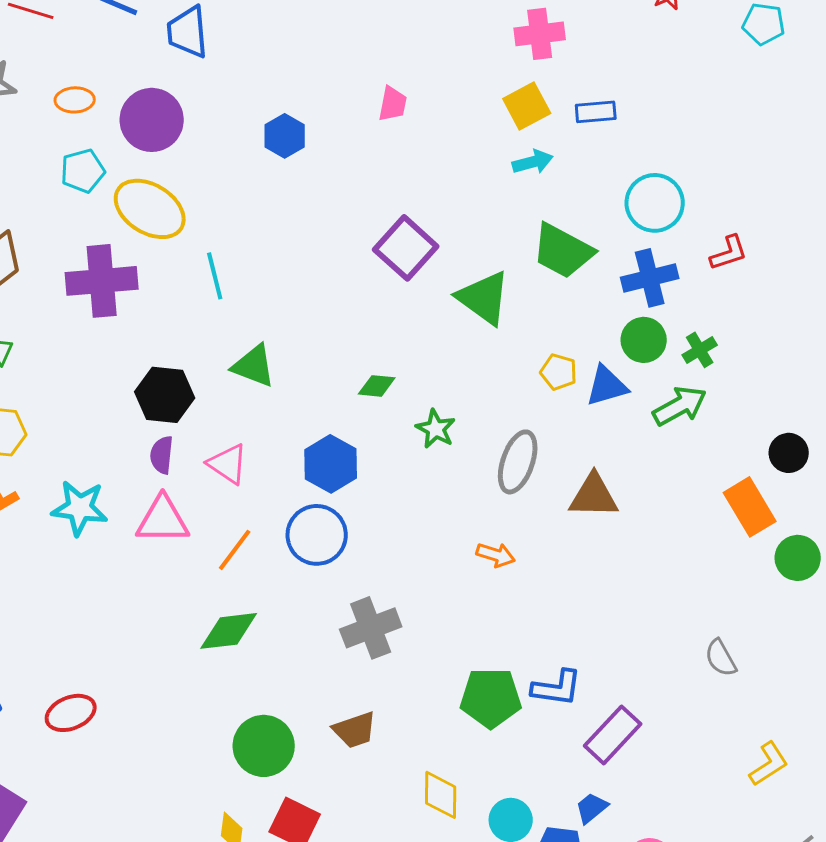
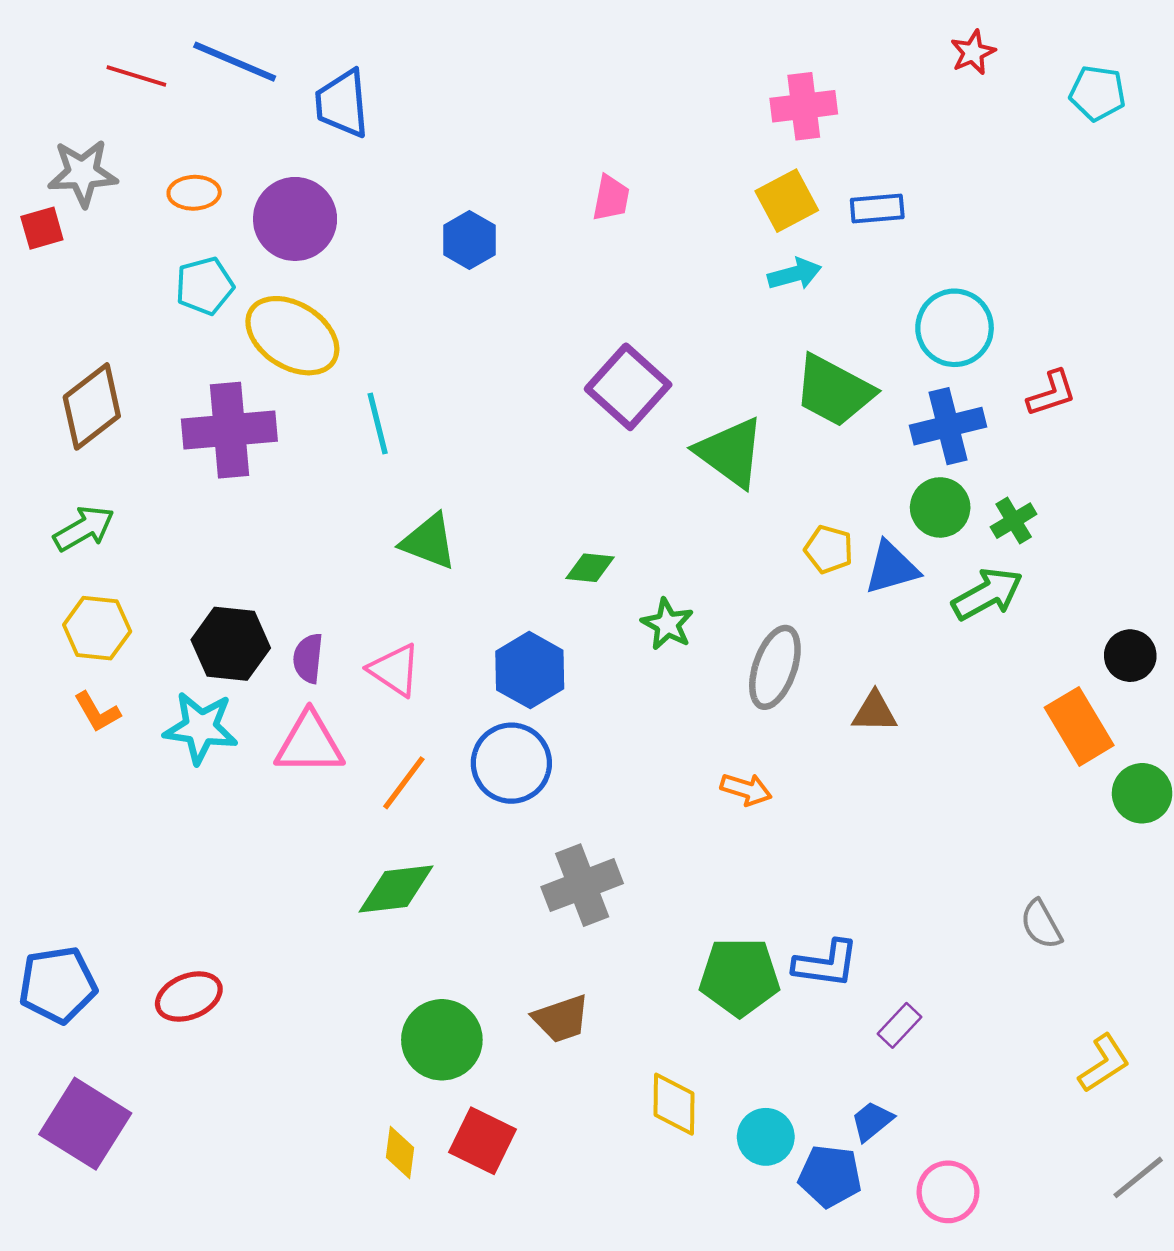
black hexagon: (165, 395) -> (231, 644), moved
brown triangle: (594, 496) -> (875, 712), size x0.7
purple rectangle: (613, 735) -> (899, 1025), size x0.6

